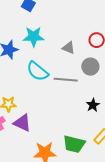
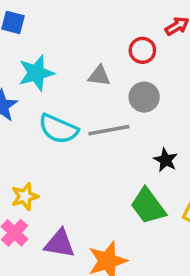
purple triangle: (22, 123) -> (60, 244), moved
green trapezoid: (74, 144) -> (148, 206), moved, turned 55

